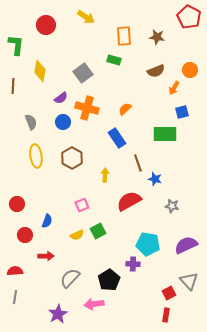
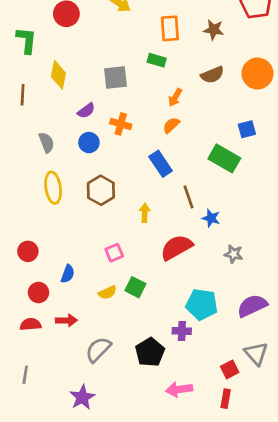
orange circle: (190, 70) -> (257, 74), size x1.5
gray square: (83, 73) -> (115, 77), turned 30
orange arrow: (174, 88) -> (175, 97), moved
orange cross: (87, 108) -> (121, 124), size x0.7
green rectangle: (165, 134) -> (224, 158), turned 30
green square: (98, 231) -> (135, 287), turned -35
red semicircle: (15, 271) -> (31, 324), moved
pink arrow: (94, 304) -> (179, 389), moved

